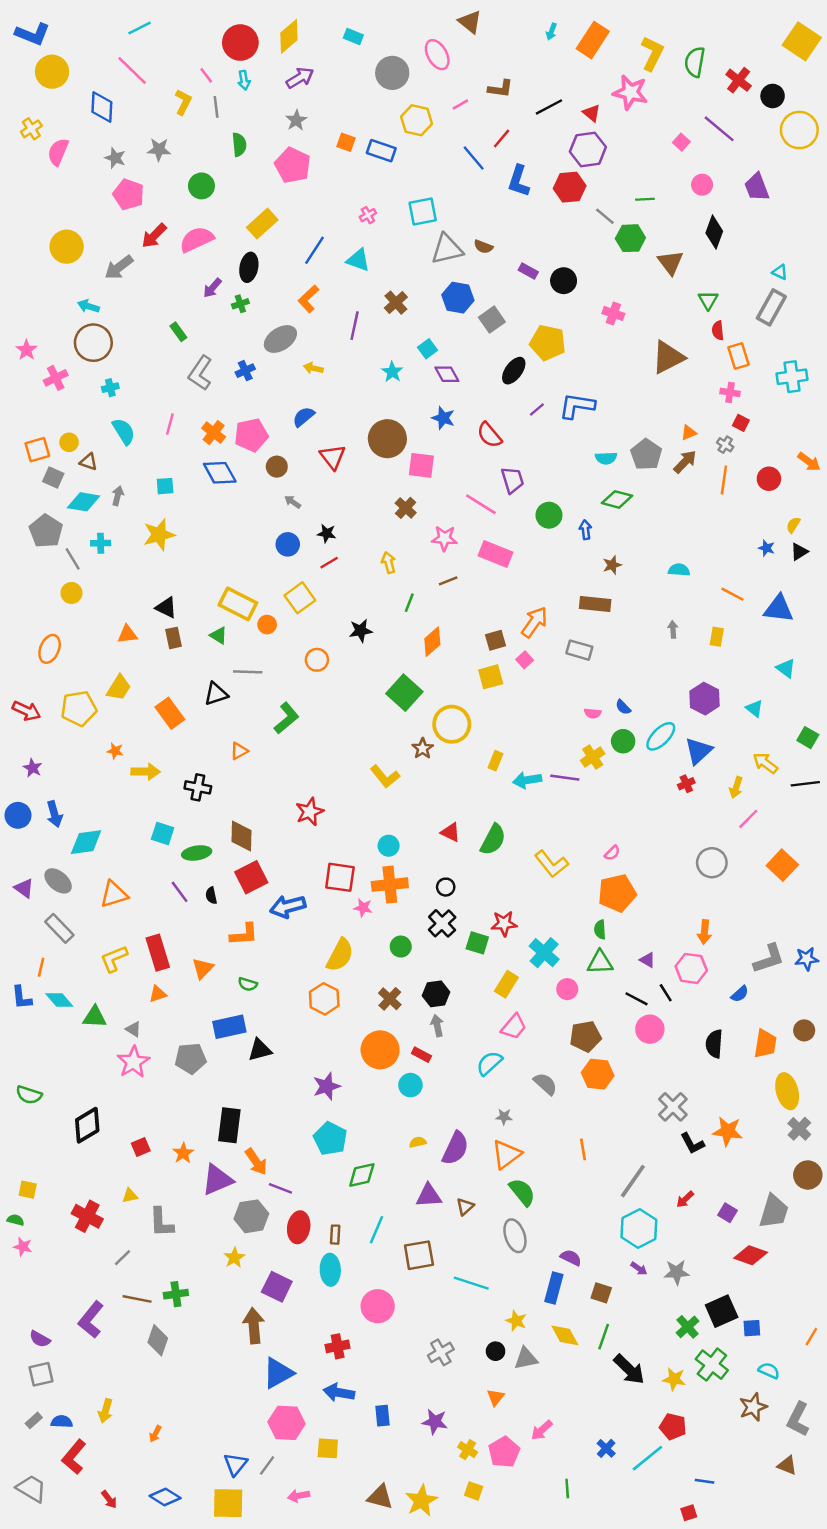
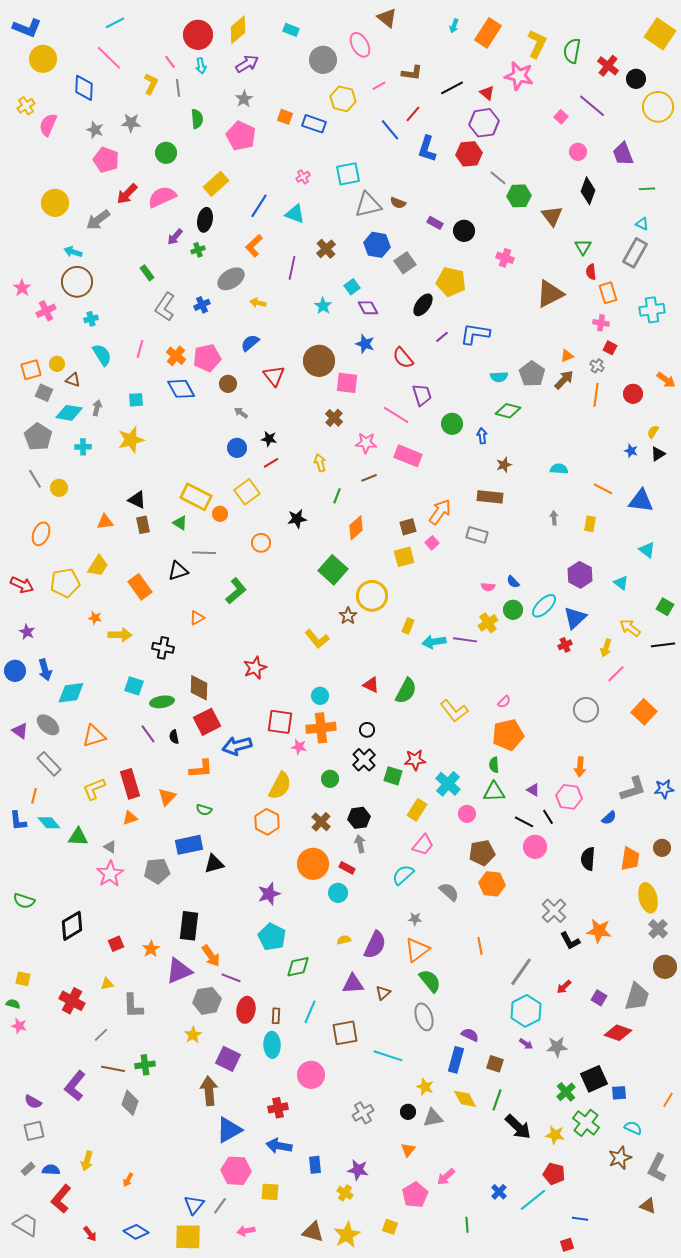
green line: (645, 199) -> (647, 189), moved
gray line: (73, 559) -> (35, 479), moved
yellow cross: (468, 1450) -> (345, 1193), moved

